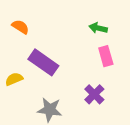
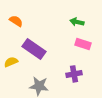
pink rectangle: (106, 56) -> (83, 44), turned -56
purple cross: (94, 94) -> (74, 74), turned 35

